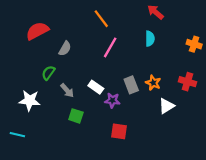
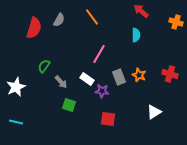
red semicircle: (37, 31) -> (34, 28), turned 135
orange cross: (194, 44) -> (176, 22), moved
pink line: (110, 47) -> (99, 54), moved
gray semicircle: (65, 49) -> (59, 20), moved
white star: (30, 100) -> (16, 87), moved, turned -30
white triangle: (166, 106) -> (154, 112), moved

